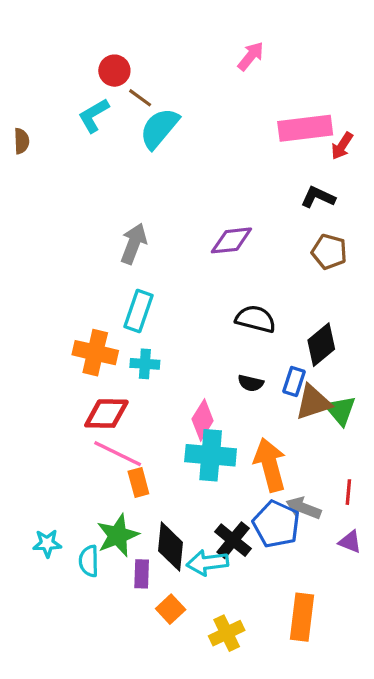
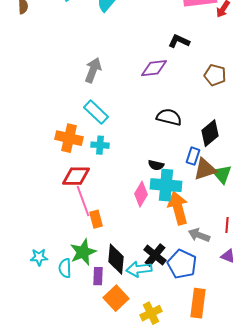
black L-shape: (318, 197) -> (179, 41), moved
cyan rectangle: (138, 311) -> (96, 112), turned -65
black semicircle: (251, 383) -> (156, 165), moved
pink diamond: (203, 420) -> (141, 194), moved
pink line: (118, 454) -> (83, 201), turned 44
cyan cross: (211, 455) -> (166, 185), moved
blue pentagon: (276, 524) -> (182, 264), moved
orange square: (171, 609) -> (116, 298), size x1.4

